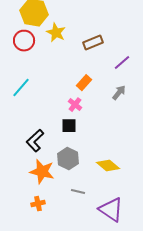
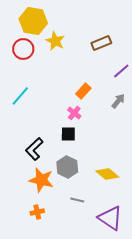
brown rectangle: (93, 43) -> (101, 43), moved

